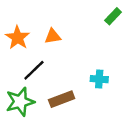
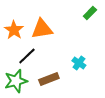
orange triangle: (53, 36) -> (42, 29), size x1.6
cyan cross: (99, 79) -> (79, 63), turned 32

